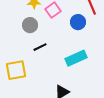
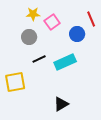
cyan rectangle: (76, 58) -> (65, 62), moved

